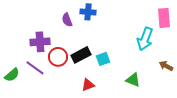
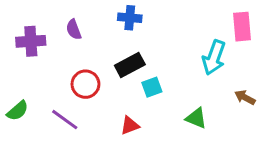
purple semicircle: (67, 20) -> (74, 30), moved
purple cross: (40, 42) -> (31, 41), moved
black rectangle: (81, 55) -> (130, 65), moved
purple line: (35, 68) -> (65, 120), moved

